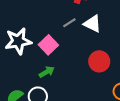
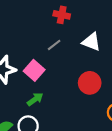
white triangle: (92, 24) -> (91, 42), moved

